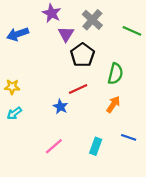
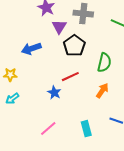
gray cross: (92, 20) -> (83, 14), turned -36
blue arrow: (18, 34) -> (31, 49), moved
cyan rectangle: (96, 146) -> (86, 129), turned -35

